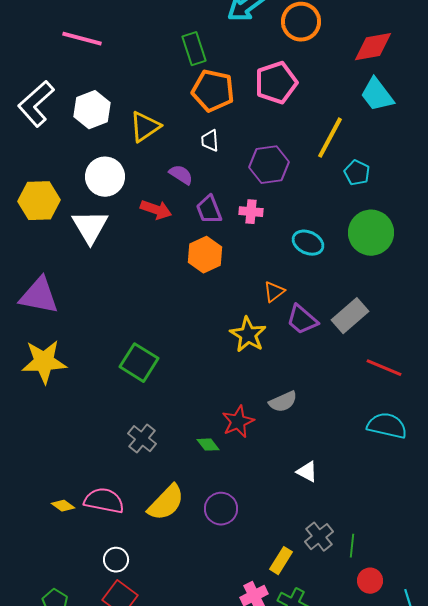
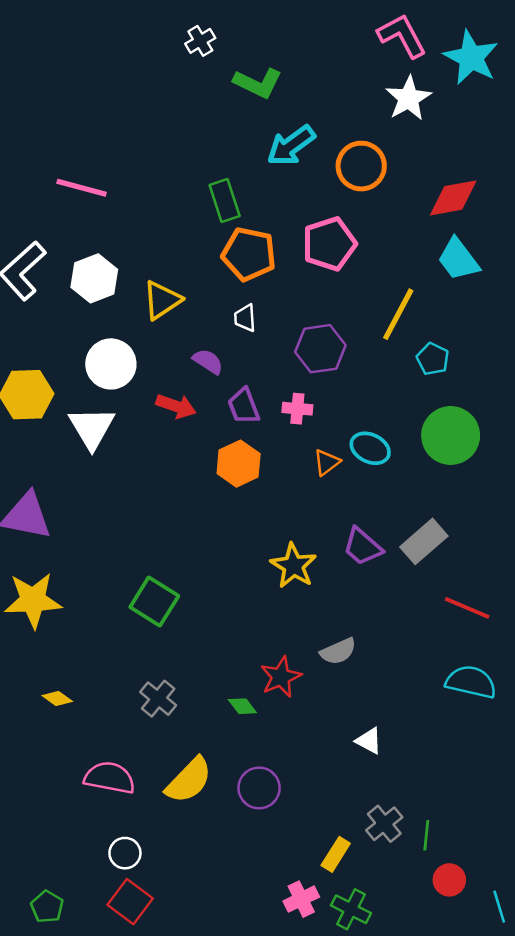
orange triangle: (274, 292) -> (327, 462), moved
yellow diamond: (63, 506) -> (57, 699), moved

